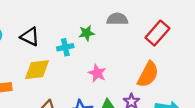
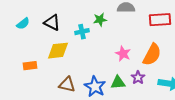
red rectangle: (157, 33) -> (160, 20), turned 45
pink star: (97, 73) -> (123, 54), moved

